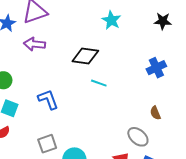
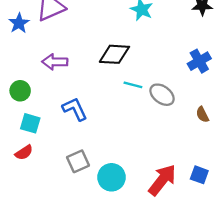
purple arrow: (34, 44) -> (55, 62), moved
gray ellipse: (138, 137) -> (162, 95), moved

